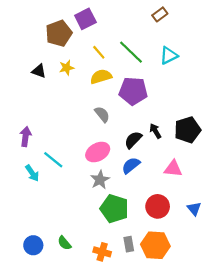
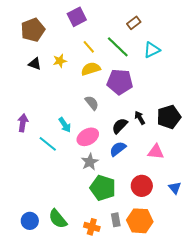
brown rectangle: (160, 14) -> (134, 23), moved
brown pentagon: (59, 33) -> (33, 30), moved
cyan arrow: (32, 173) -> (65, 125), moved
green semicircle: (64, 243) -> (58, 219), size x1.5

